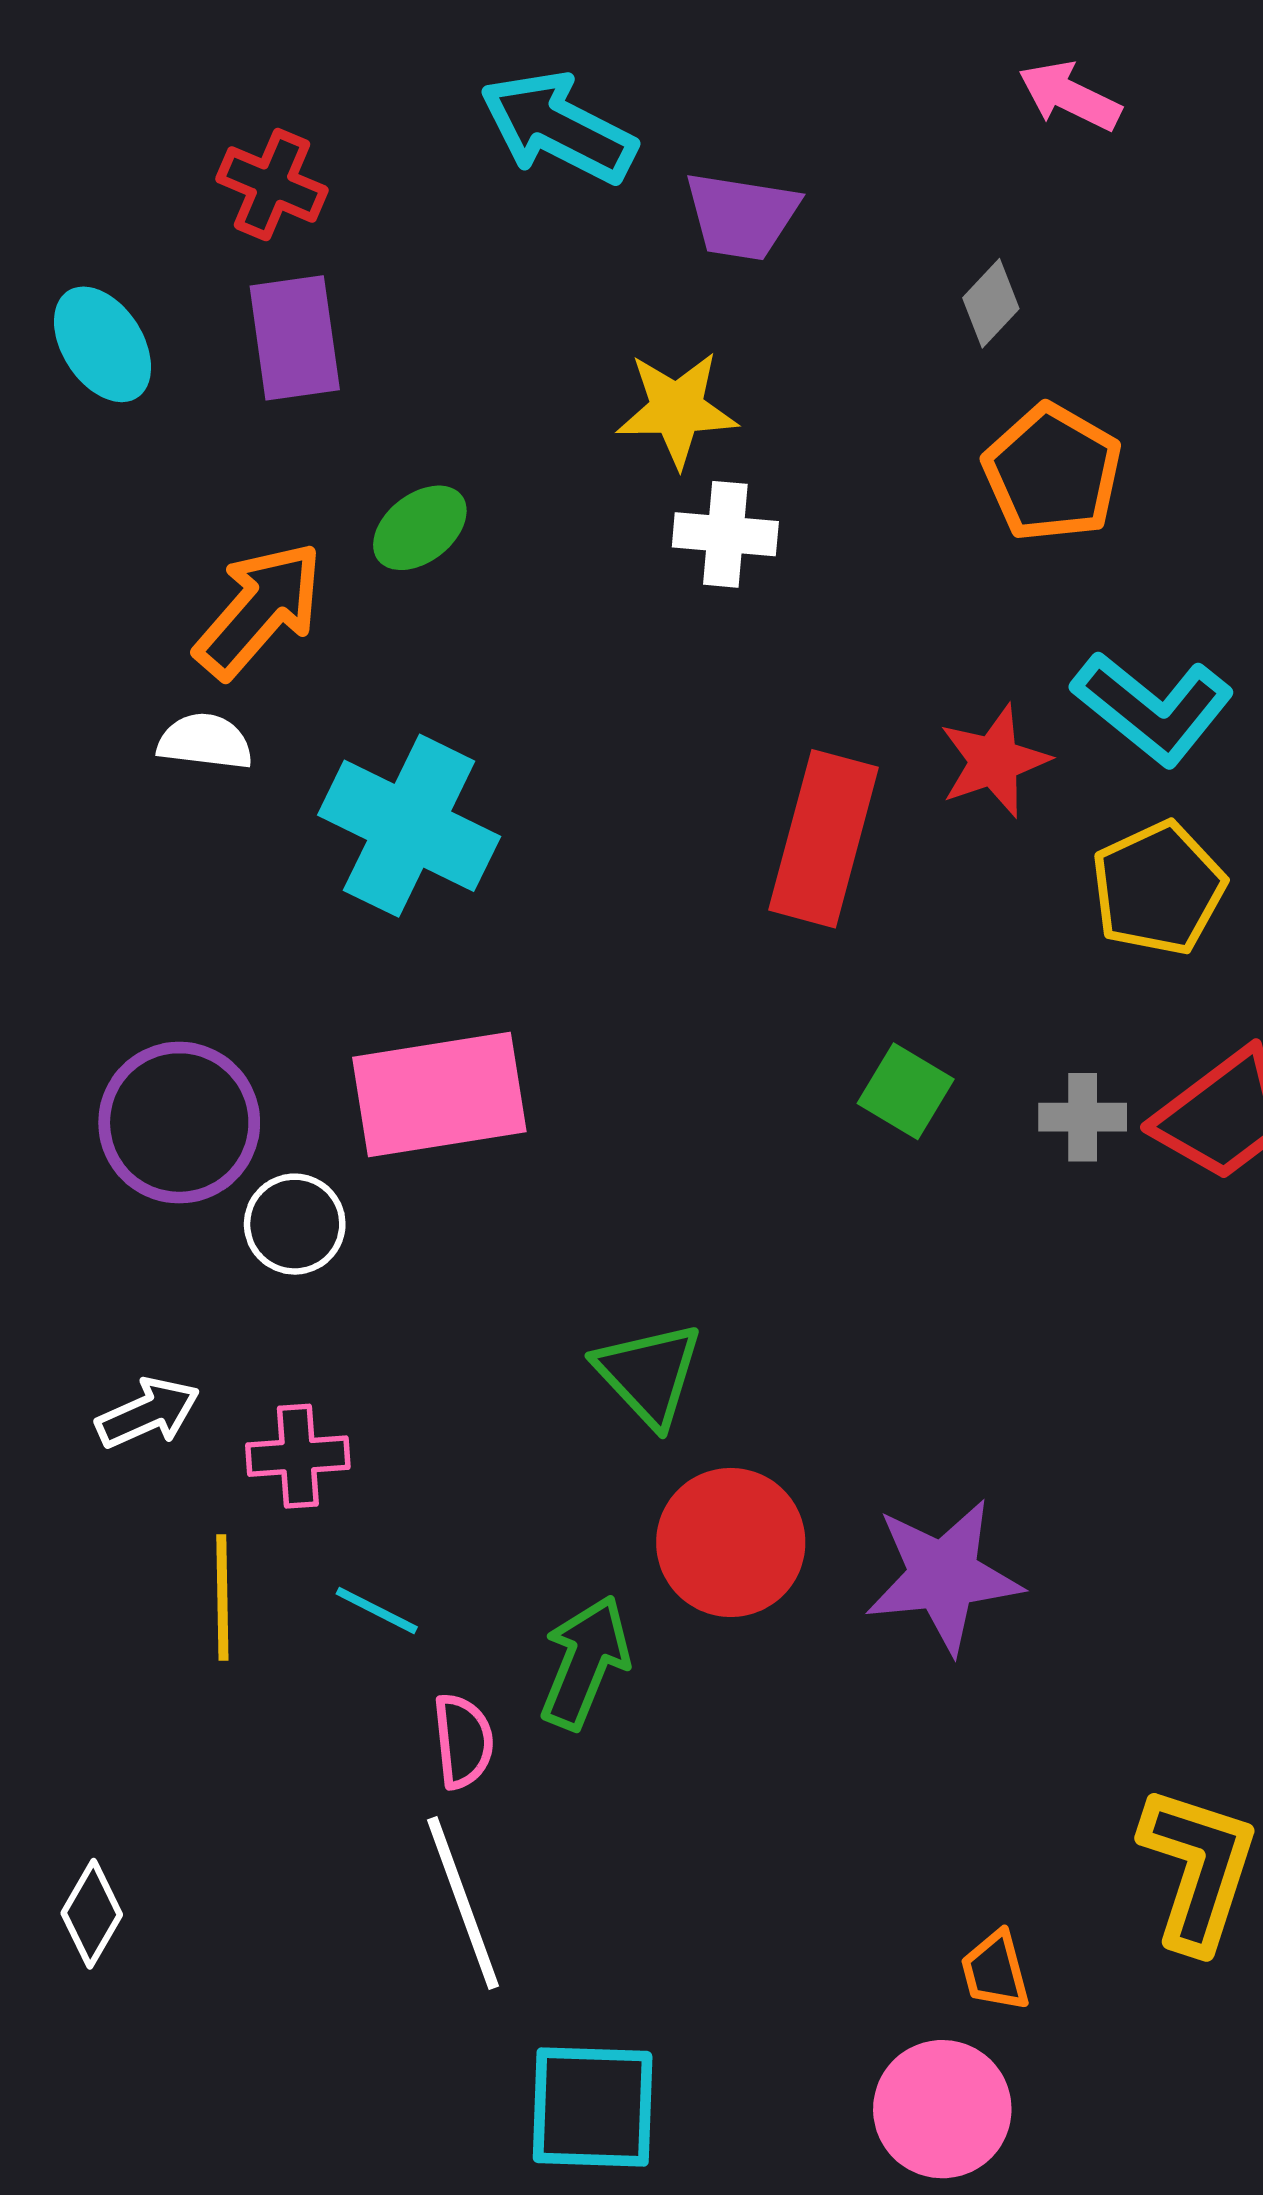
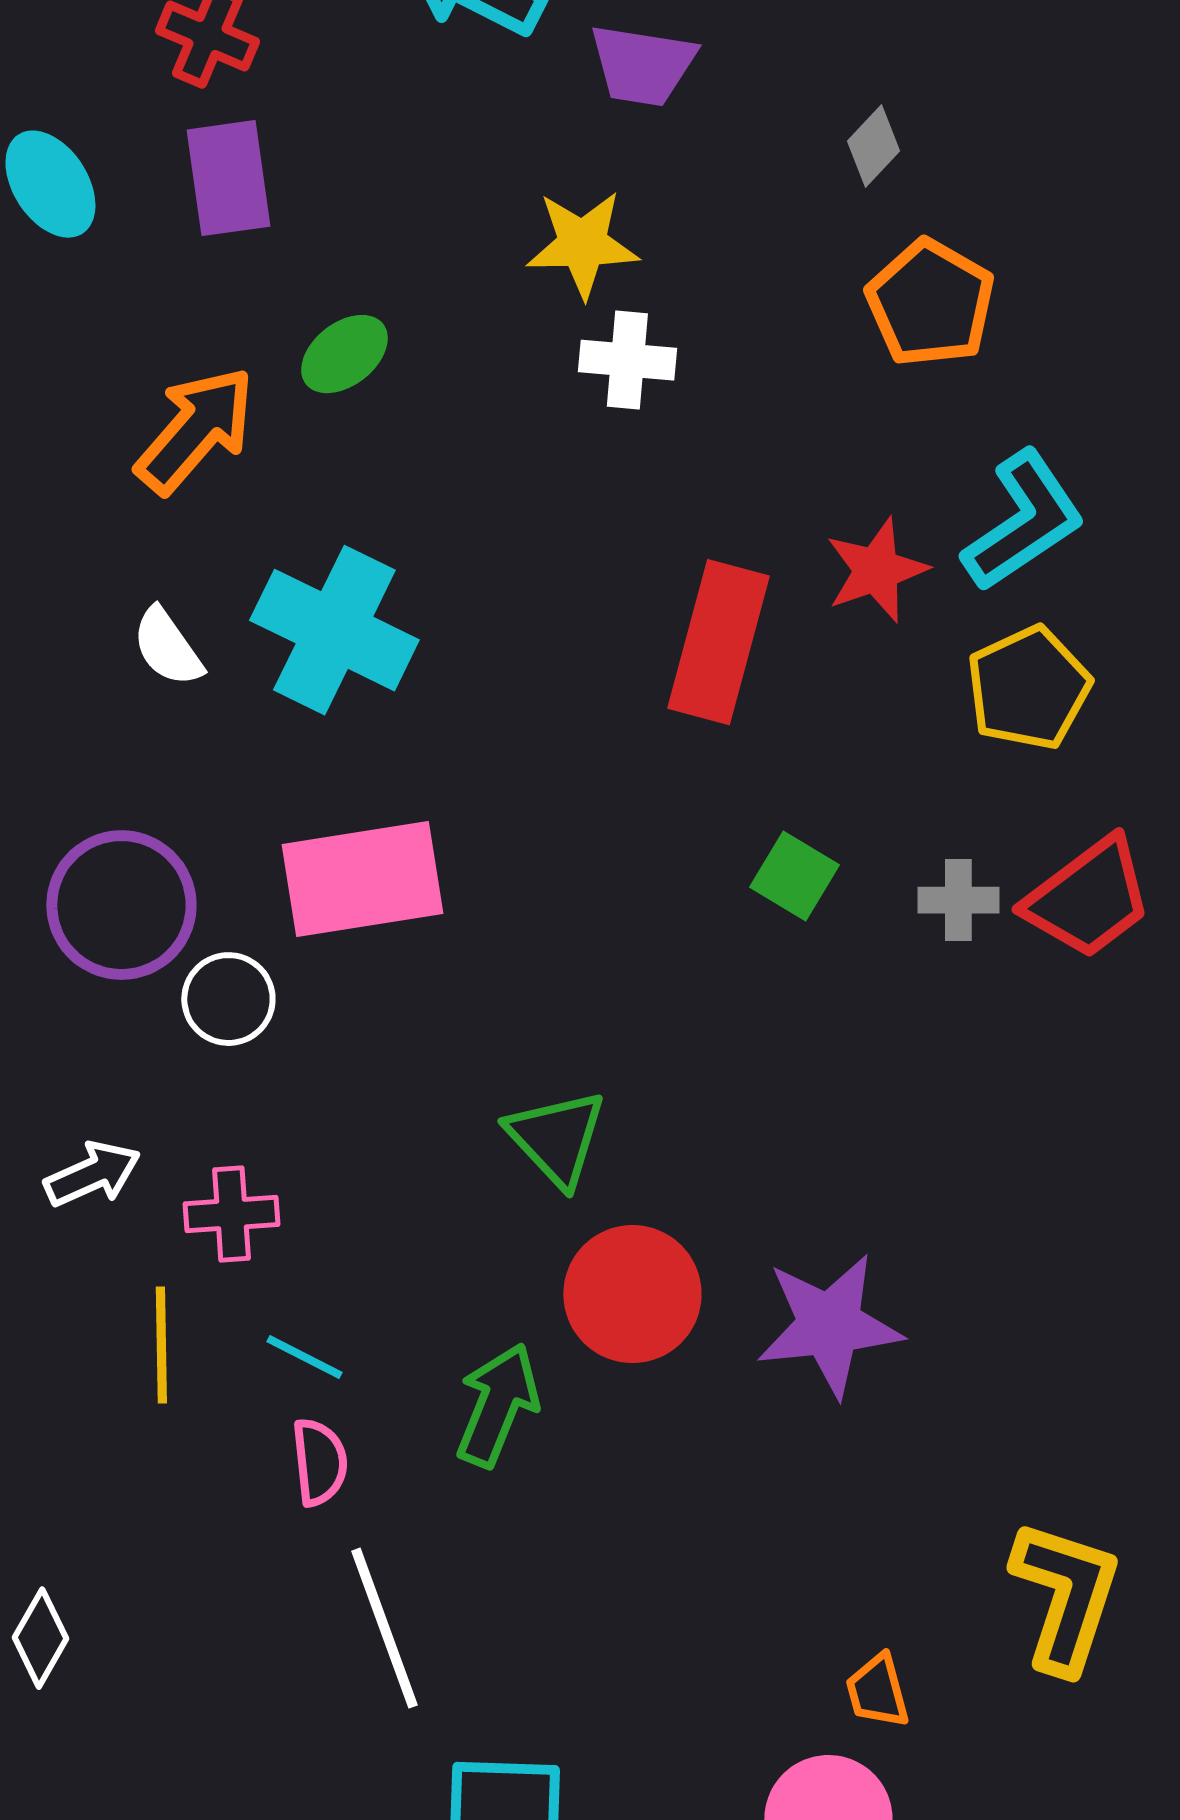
cyan L-shape: (1153, 708) -> (1023, 521), turned -73
white semicircle: (205, 742) -> (167, 647), moved, turned -132
pink semicircle: (463, 1741) -> (319, 1462), moved

